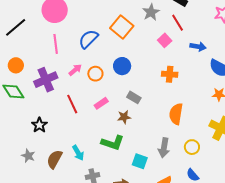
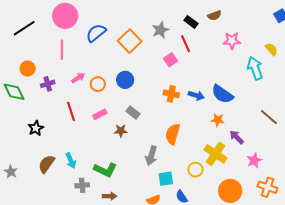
blue semicircle: (88, 39) -> (96, 33), moved
blue arrow: (198, 47) -> (196, 95), moved
orange circle: (16, 65) -> (28, 69), moved
purple cross: (46, 80) -> (48, 84), size x0.6
green L-shape: (113, 143) -> (105, 170), moved
yellow circle: (192, 147) -> (195, 170), moved
gray arrow: (164, 148) -> (151, 156), moved
gray star: (28, 156) -> (11, 172), moved
cyan square: (140, 161) -> (166, 179), moved, turned -35

